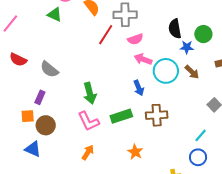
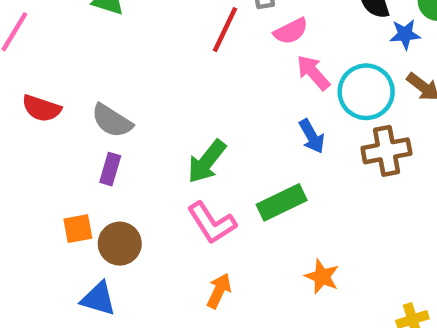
pink arrow: (143, 59) -> (313, 73), turned 36
green arrow: (90, 93) -> (207, 161), turned 60
purple rectangle: (40, 97) -> (110, 169), moved
brown cross: (157, 115) -> (386, 151), moved

